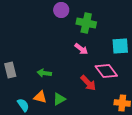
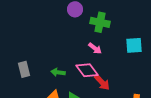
pink diamond: (106, 71) -> (87, 70), moved

